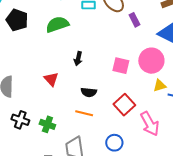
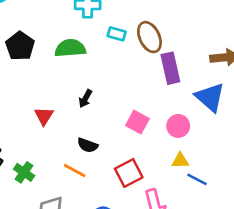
black pentagon: (17, 20) -> (20, 46), moved
purple rectangle: (135, 20) -> (170, 68), size x1.6
pink circle: (151, 61) -> (178, 126), size x0.7

